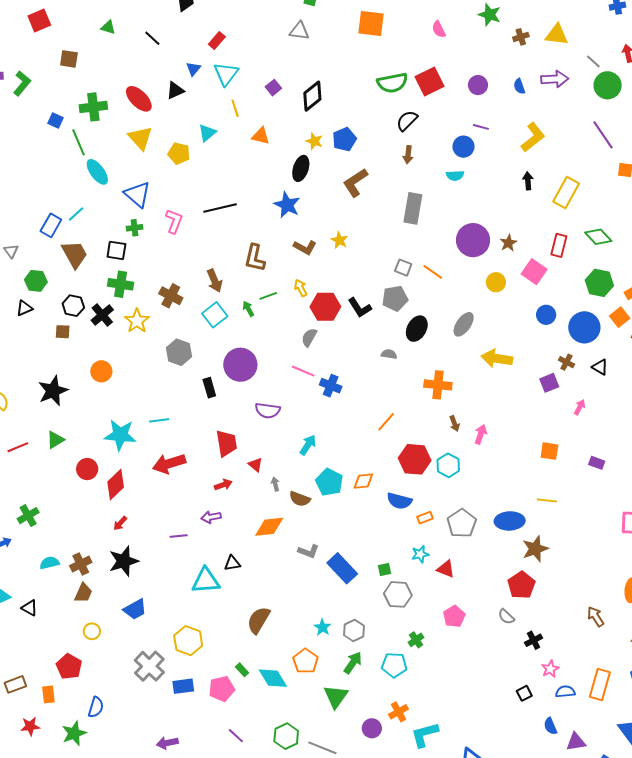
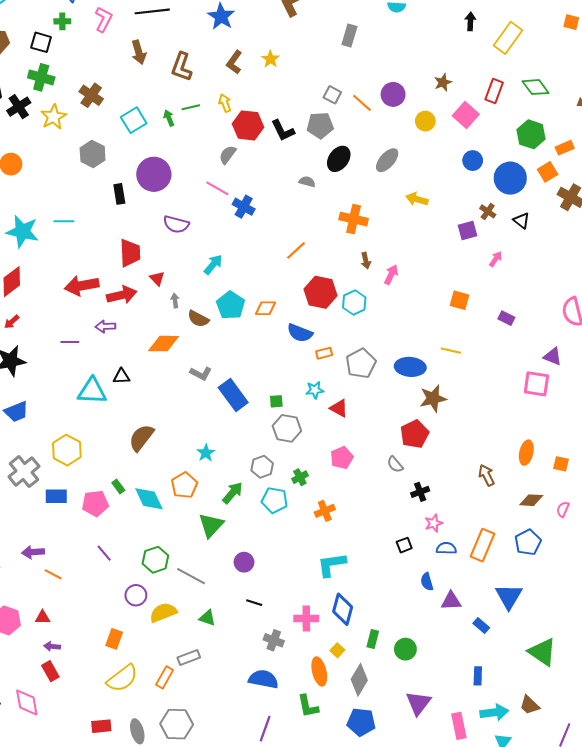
gray rectangle: (413, 208) -> (349, 36), size x0.7
purple circle: (473, 240) -> (393, 94), moved, size x0.7
brown L-shape: (305, 247) -> (234, 62), turned 90
brown arrow: (215, 281) -> (139, 52), moved
yellow arrow: (497, 358) -> (417, 199), size x0.7
red arrow: (169, 464) -> (82, 286), moved
red arrow: (223, 485) -> (122, 295), size x1.6
gray hexagon: (354, 631) -> (262, 467), moved
orange cross: (398, 712) -> (325, 511), moved
cyan L-shape: (425, 735) -> (332, 565), moved

